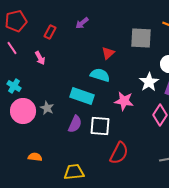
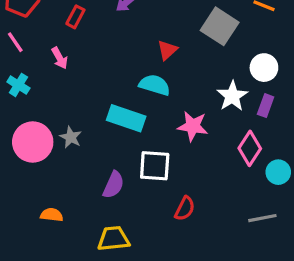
gray square: (141, 38) -> (220, 26), turned 30
cyan cross: (14, 86) -> (18, 85), moved
purple semicircle: (75, 124) -> (113, 185), moved
red semicircle: (119, 153) -> (185, 209), size x0.7

